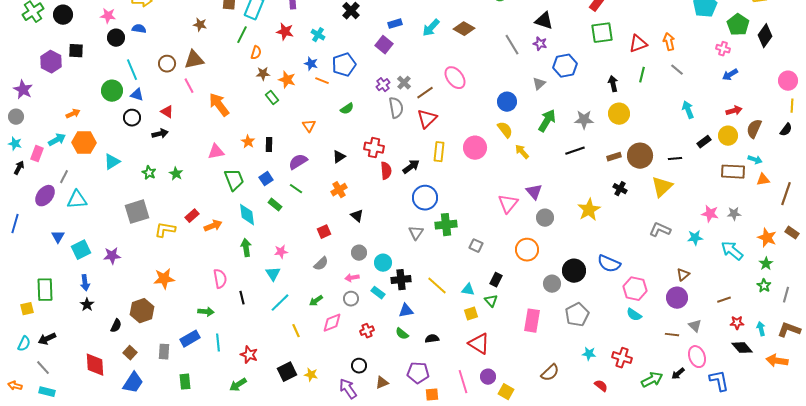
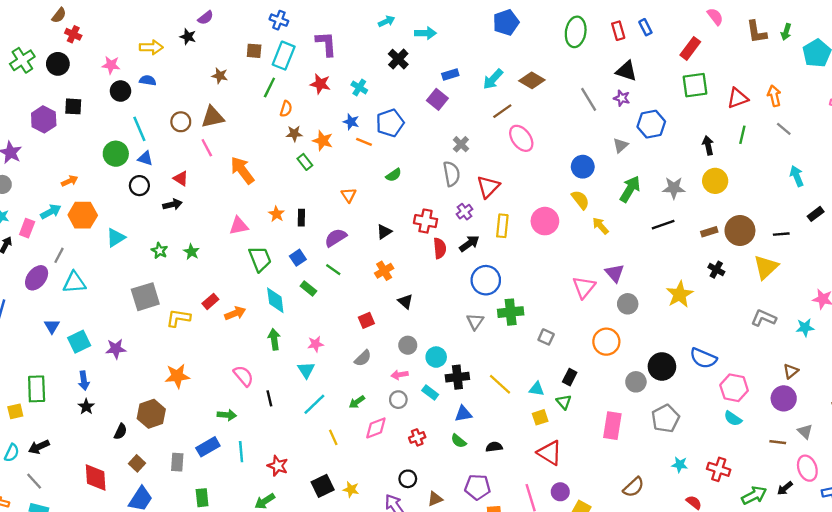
purple cross: (383, 85) -> (465, 212), moved
brown line: (425, 93) -> (502, 111), moved
pink semicircle: (220, 279) -> (243, 376), turned -30

